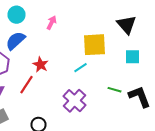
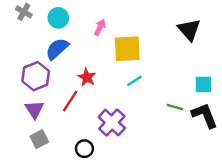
yellow square: (94, 45) -> (127, 49), moved
cyan square: (132, 57) -> (203, 84), moved
purple cross: (74, 101) -> (112, 123), moved

